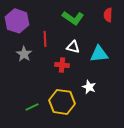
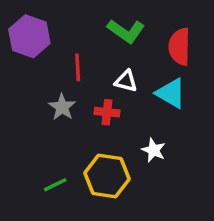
red semicircle: (108, 15) -> (179, 47), moved, size x1.5
gray star: (24, 54) -> (62, 107), moved
cyan triangle: (99, 54) -> (171, 93), turned 36

